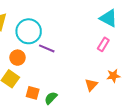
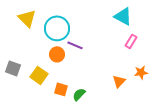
cyan triangle: (108, 18) -> (123, 16), moved
orange circle: (18, 58) -> (57, 54), moved

